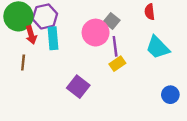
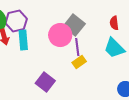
red semicircle: (150, 12) -> (114, 23), moved
gray square: (112, 21) -> (74, 25), size x1.5

